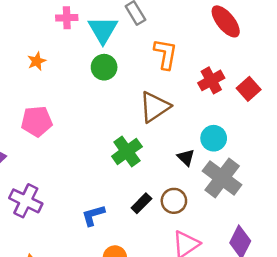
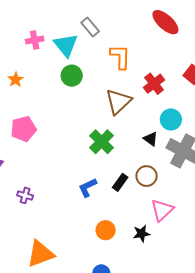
red cross: (211, 80) -> (154, 84), moved
purple cross: (26, 201) -> (25, 195), size x0.6
blue L-shape: (93, 215) -> (88, 188), moved

